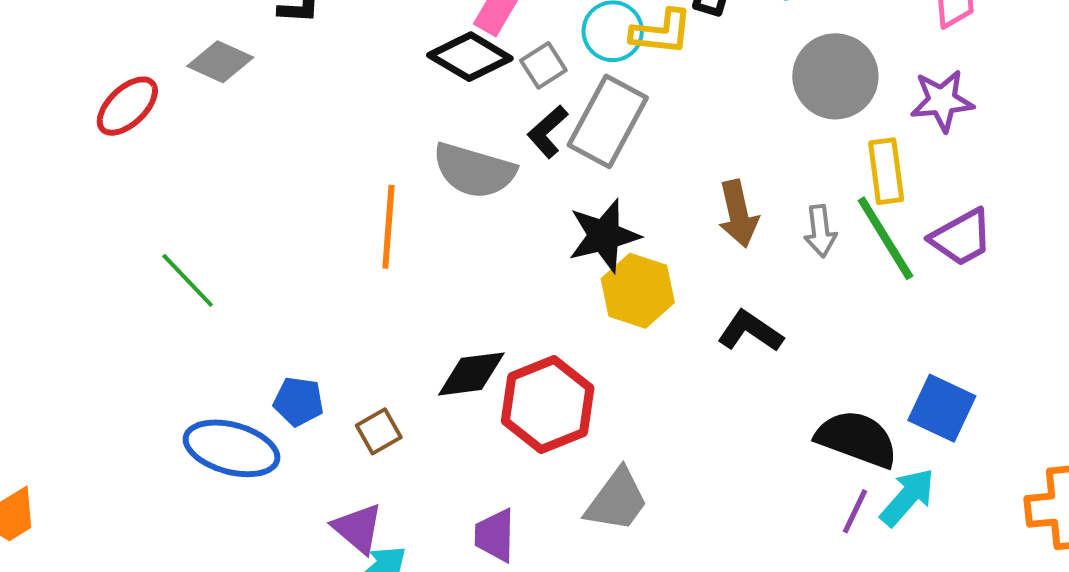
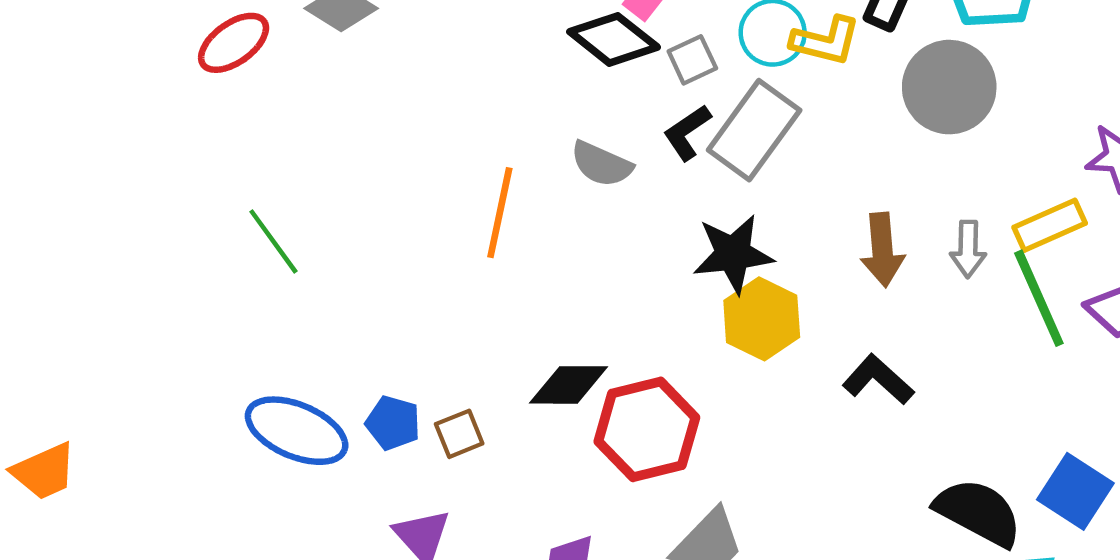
gray circle: (835, 76) -> (949, 87), moved
gray semicircle: (474, 171) -> (601, 164), size x0.7
yellow rectangle: (886, 171) -> (1050, 225), turned 66
gray arrow: (820, 231) -> (968, 249), moved
blue pentagon: (299, 401) -> (393, 423), moved

